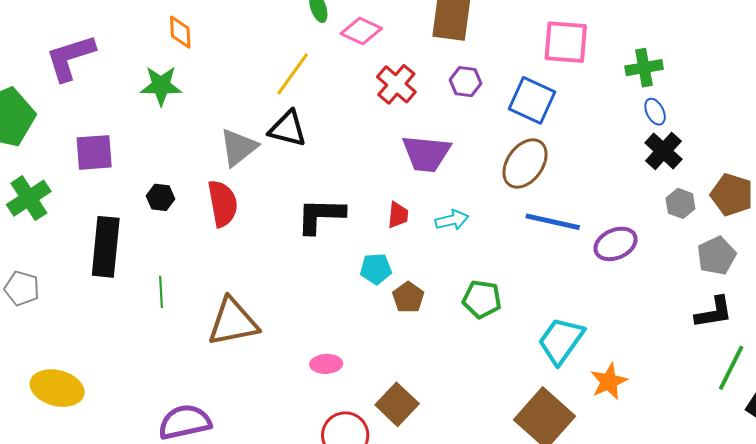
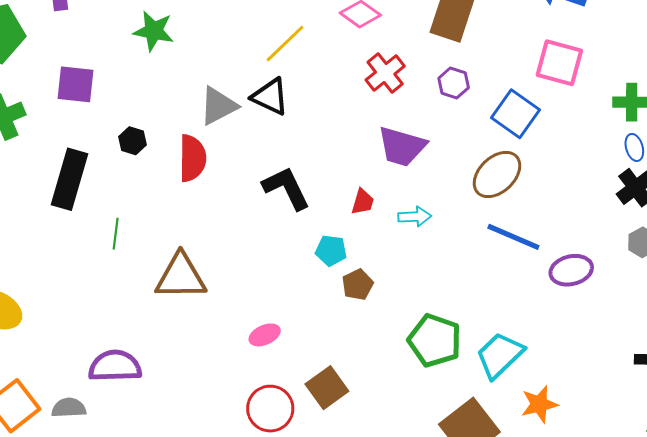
black L-shape: (321, 216) -> (286, 188), turned 52
green pentagon: (482, 299) -> (435, 340), moved, size x1.4
pink ellipse: (326, 364) -> (265, 335), turned -32

